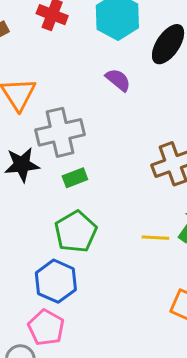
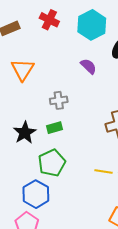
gray cross: (60, 132) -> (59, 100), moved, size x0.6
black star: (22, 165) -> (25, 133), moved, turned -30

